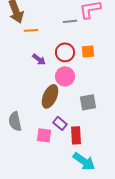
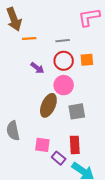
gray line: (70, 21) -> (63, 41), moved
gray square: (88, 102) -> (77, 111), moved
purple rectangle: (60, 123) -> (59, 158), moved

